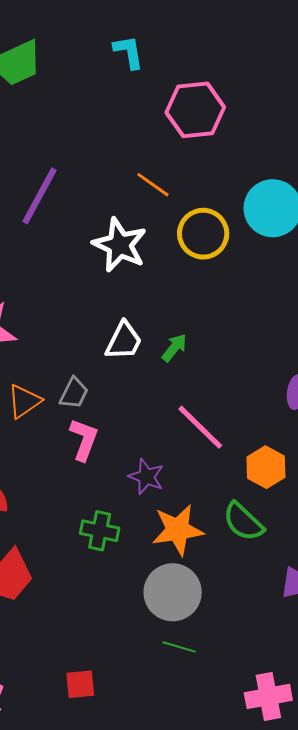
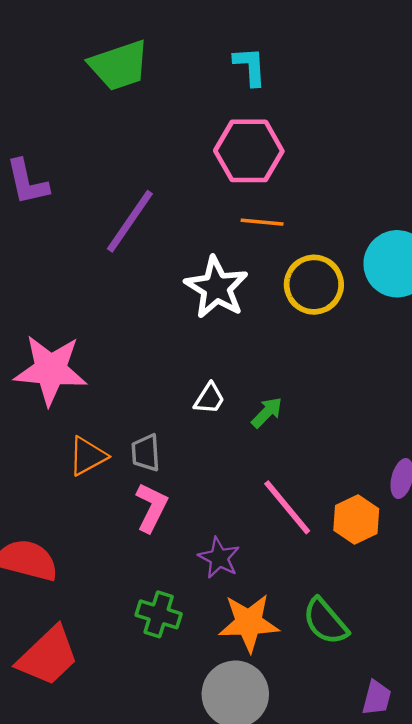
pink hexagon: (195, 110) -> (249, 151), moved
orange line: (153, 185) -> (262, 222), turned -36
white trapezoid: (124, 341) -> (209, 399), size x0.7
gray trapezoid: (74, 393) -> (146, 453), turned 144
orange hexagon: (266, 467) -> (356, 519), moved

